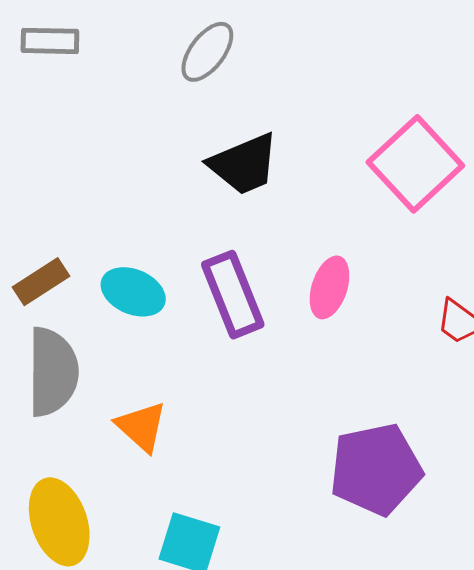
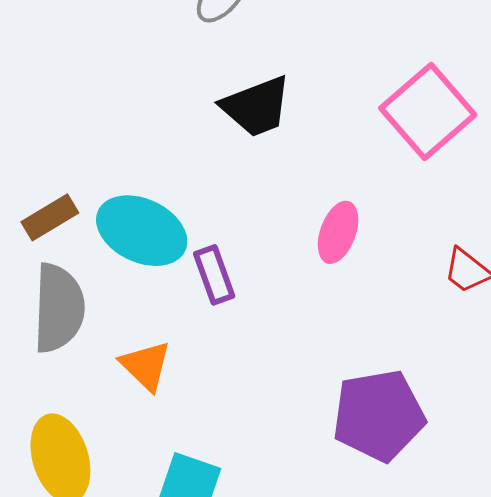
cyan ellipse: (133, 292) -> (142, 231), size x1.4
purple rectangle: (233, 295) -> (214, 275), moved, size x0.7

